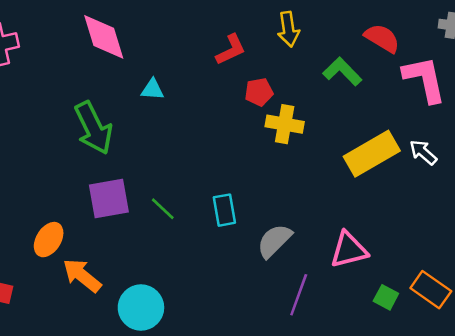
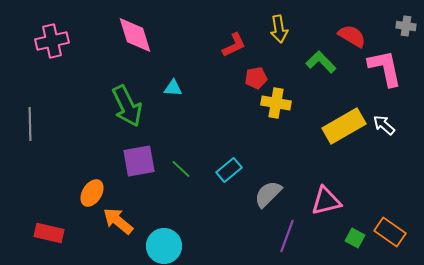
cyan triangle: (153, 89) -> (173, 88), moved
cyan rectangle: (224, 210) -> (229, 170), turned 60

